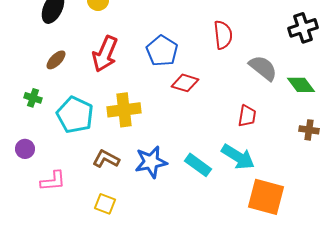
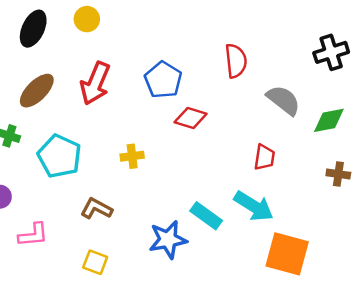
brown ellipse: (56, 60) -> (37, 91), size x1.5
green diamond: (301, 85) -> (329, 120), turned -64
yellow cross: (124, 110) -> (132, 156), moved, size x0.6
blue star: (151, 162) -> (168, 240), moved

